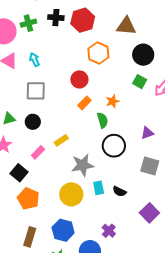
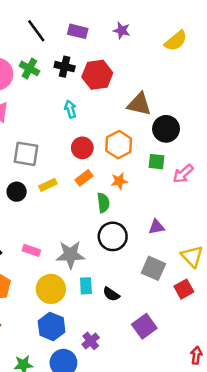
green cross: (28, 23) -> (29, 68), turned 35
brown triangle: (126, 26) -> (139, 104), moved
orange hexagon: (98, 53) -> (119, 145), moved
cyan arrow: (35, 60) -> (70, 109), moved
green square: (140, 82) -> (157, 162), turned -32
yellow rectangle: (61, 140) -> (48, 185), moved
pink rectangle: (38, 152) -> (31, 250), moved, turned 56
blue hexagon: (63, 230) -> (52, 327), moved

